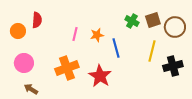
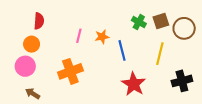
orange circle: (18, 31) -> (32, 44), moved
black cross: (173, 66) -> (182, 81), moved
red star: (100, 76) -> (134, 84), moved

